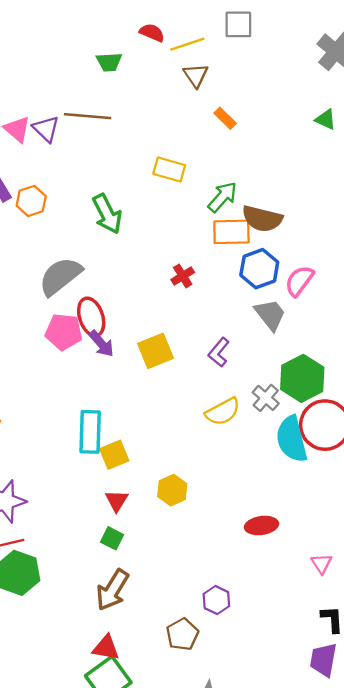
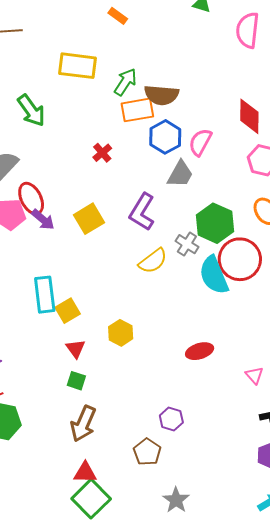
yellow rectangle: (169, 170) -> (78, 66), size x1.4
gray trapezoid: (270, 315) -> (180, 174), turned 76
purple L-shape: (219, 352) -> (142, 212), size x1.5

